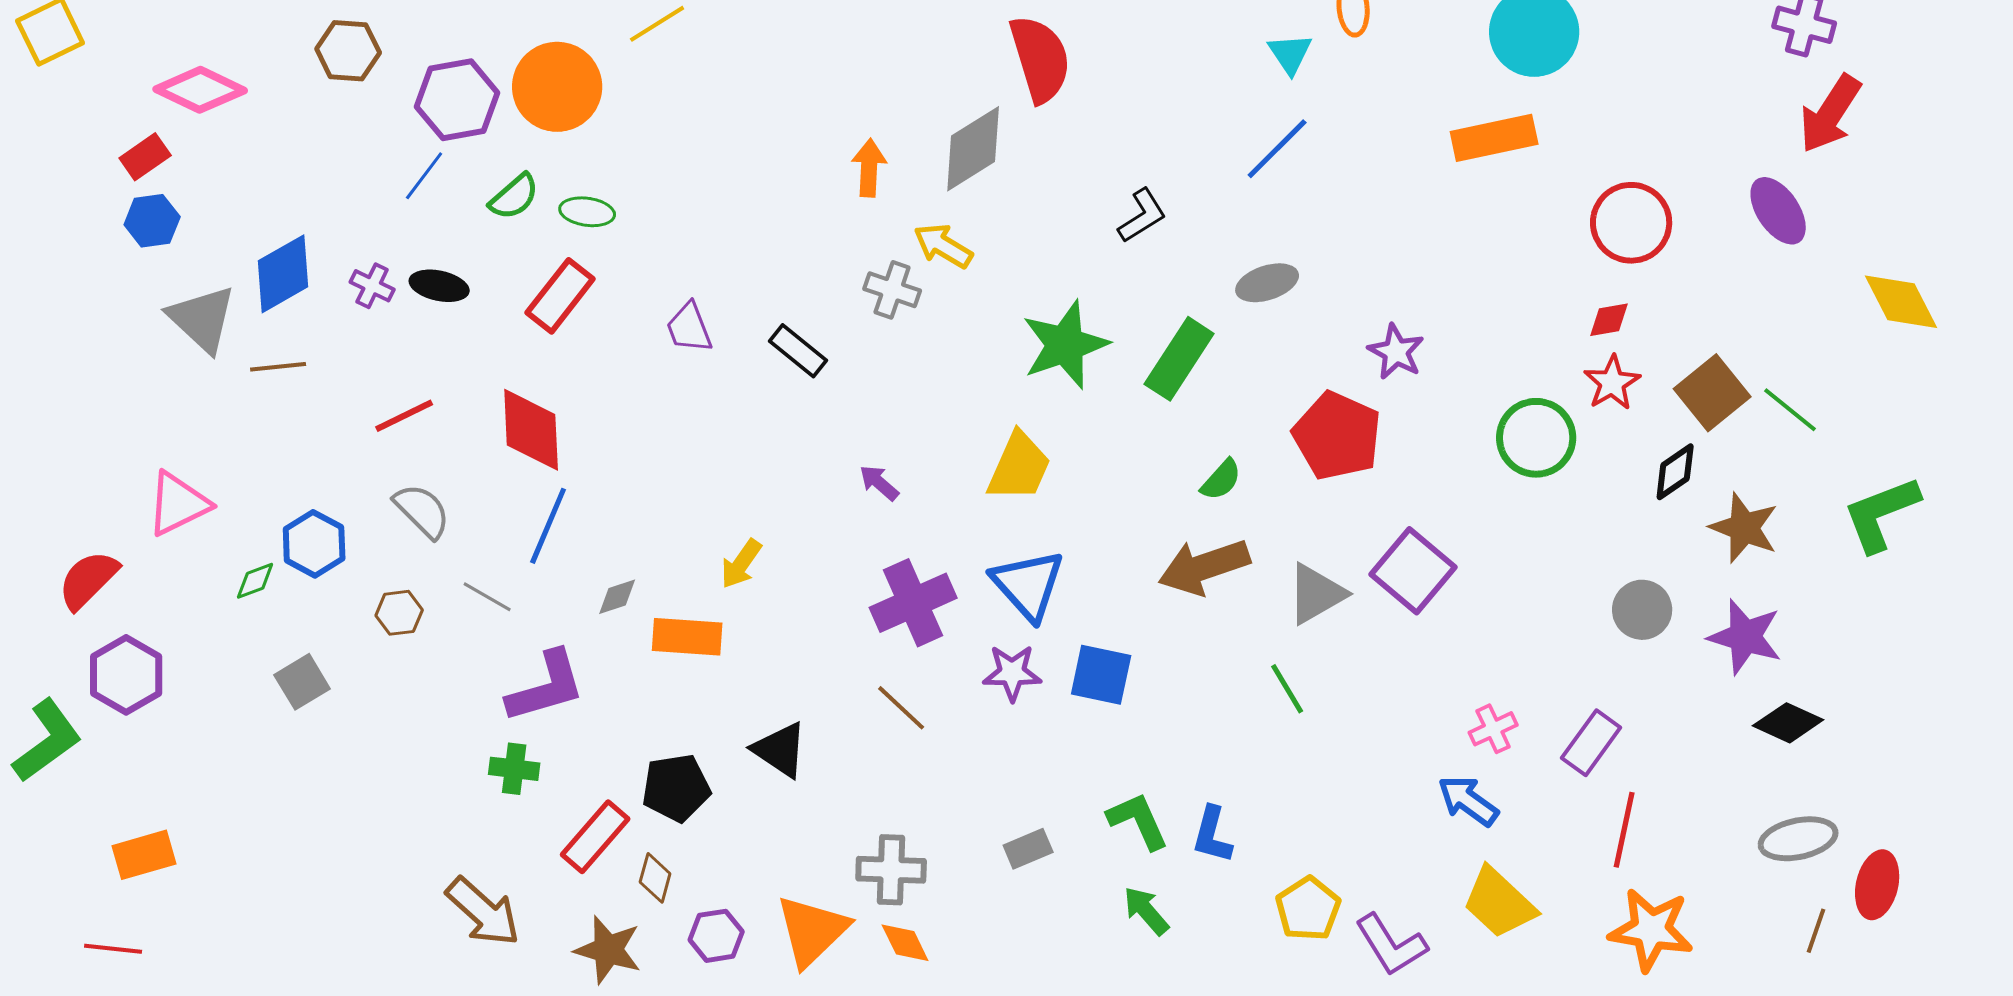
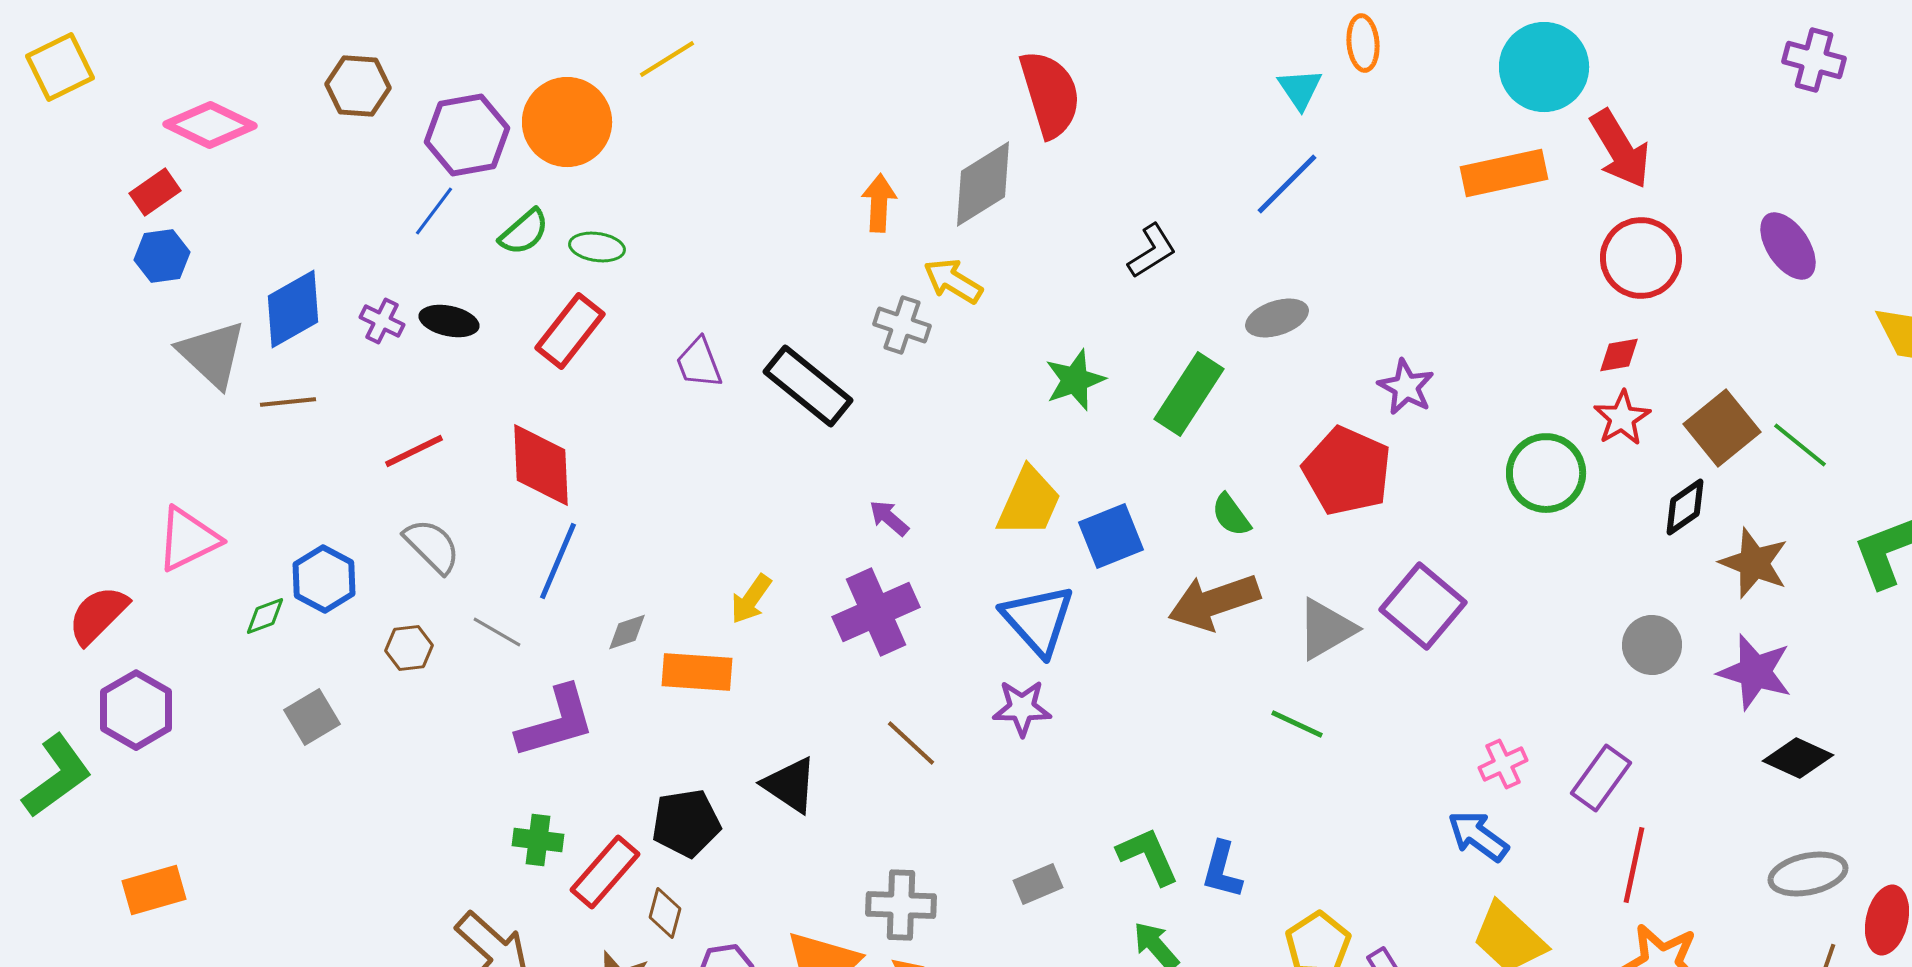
red arrow: (1830, 114) -> (1620, 149), moved, turned -64
green star: (1065, 345) -> (1075, 380), size x0.7
black rectangle: (798, 351) -> (808, 386), size x1.5
green semicircle: (1221, 480) -> (1231, 515), turned 102
purple cross: (913, 603) -> (876, 612), moved
blue square: (1101, 675) -> (1111, 536), moved, turned -34
green line: (1287, 689) -> (1297, 724), turned -34
green cross: (514, 769) -> (538, 840), moved

